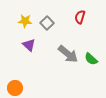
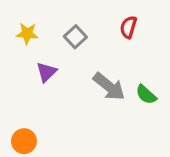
yellow star: (25, 21) -> (27, 34), moved
purple triangle: (29, 45) -> (46, 72), turned 32

